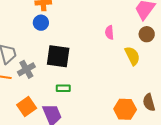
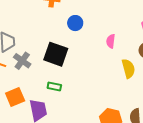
blue circle: (41, 23) -> (75, 23), moved
gray cross: (26, 69) -> (22, 61), turned -36

